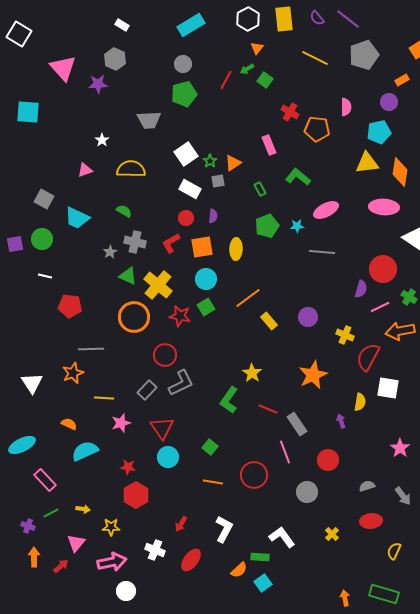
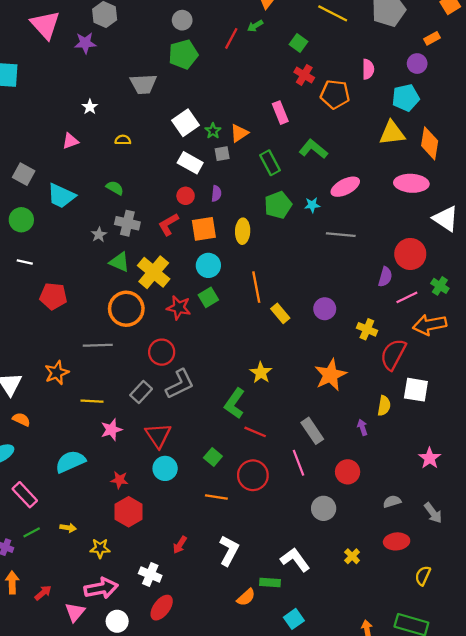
green square: (265, 80) -> (298, 43), moved
yellow semicircle: (131, 169) -> (123, 140), size x0.5
green rectangle: (260, 189) -> (270, 163), size x1.5
orange line: (248, 298) -> (256, 287), turned -64
gray line: (91, 349) -> (98, 345), moved
red line: (268, 409) -> (255, 432), moved
orange semicircle: (69, 424) -> (21, 419), moved
red circle: (254, 475) -> (253, 475), moved
pink triangle: (76, 543) -> (75, 612), moved
red ellipse: (191, 560) -> (162, 608), moved
cyan square: (263, 583) -> (294, 619), moved

